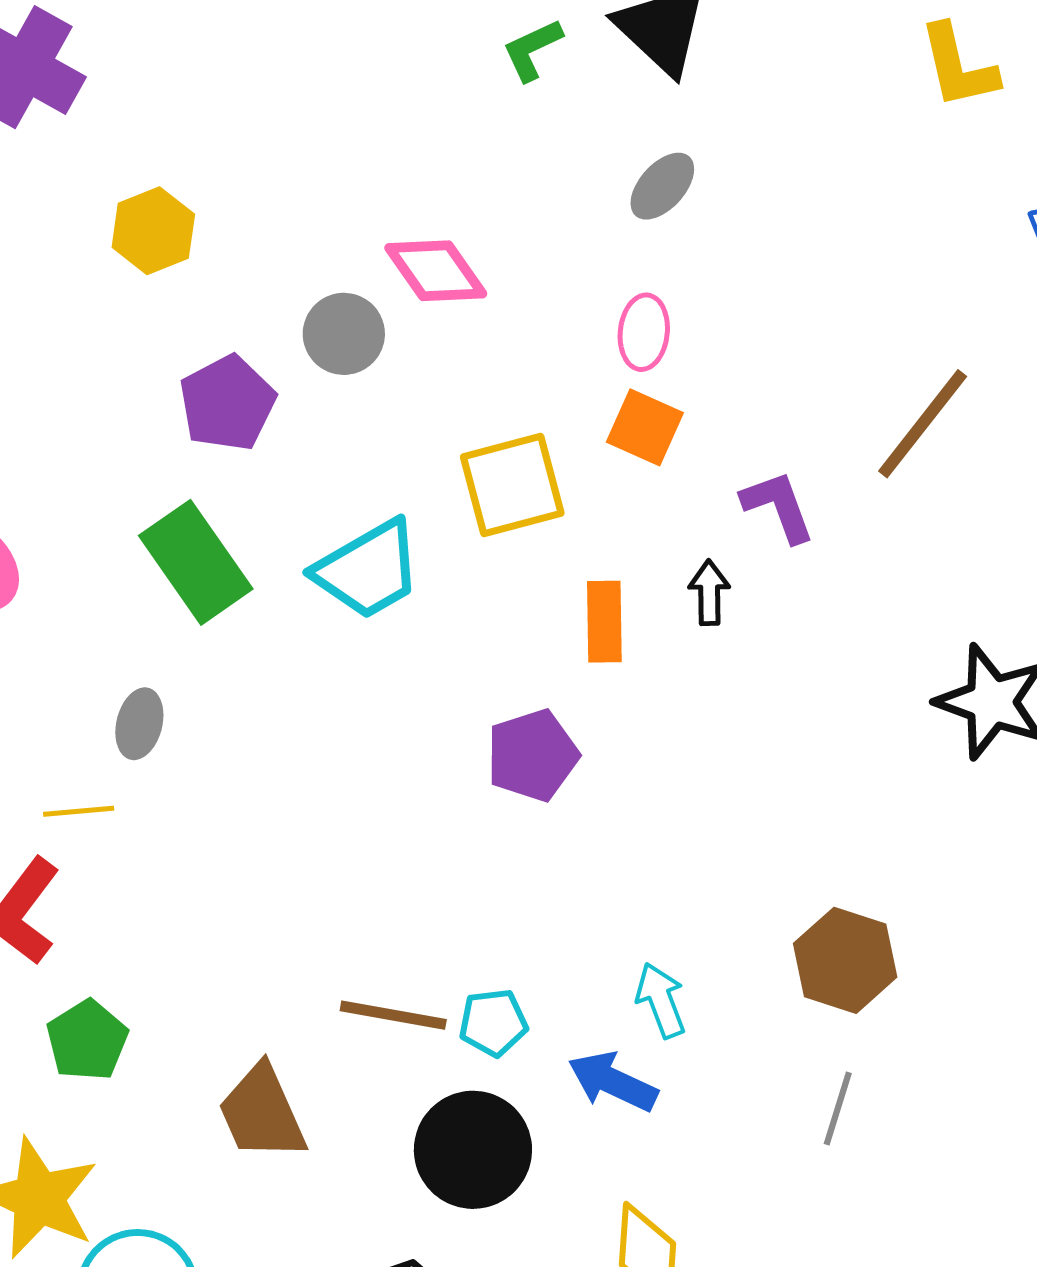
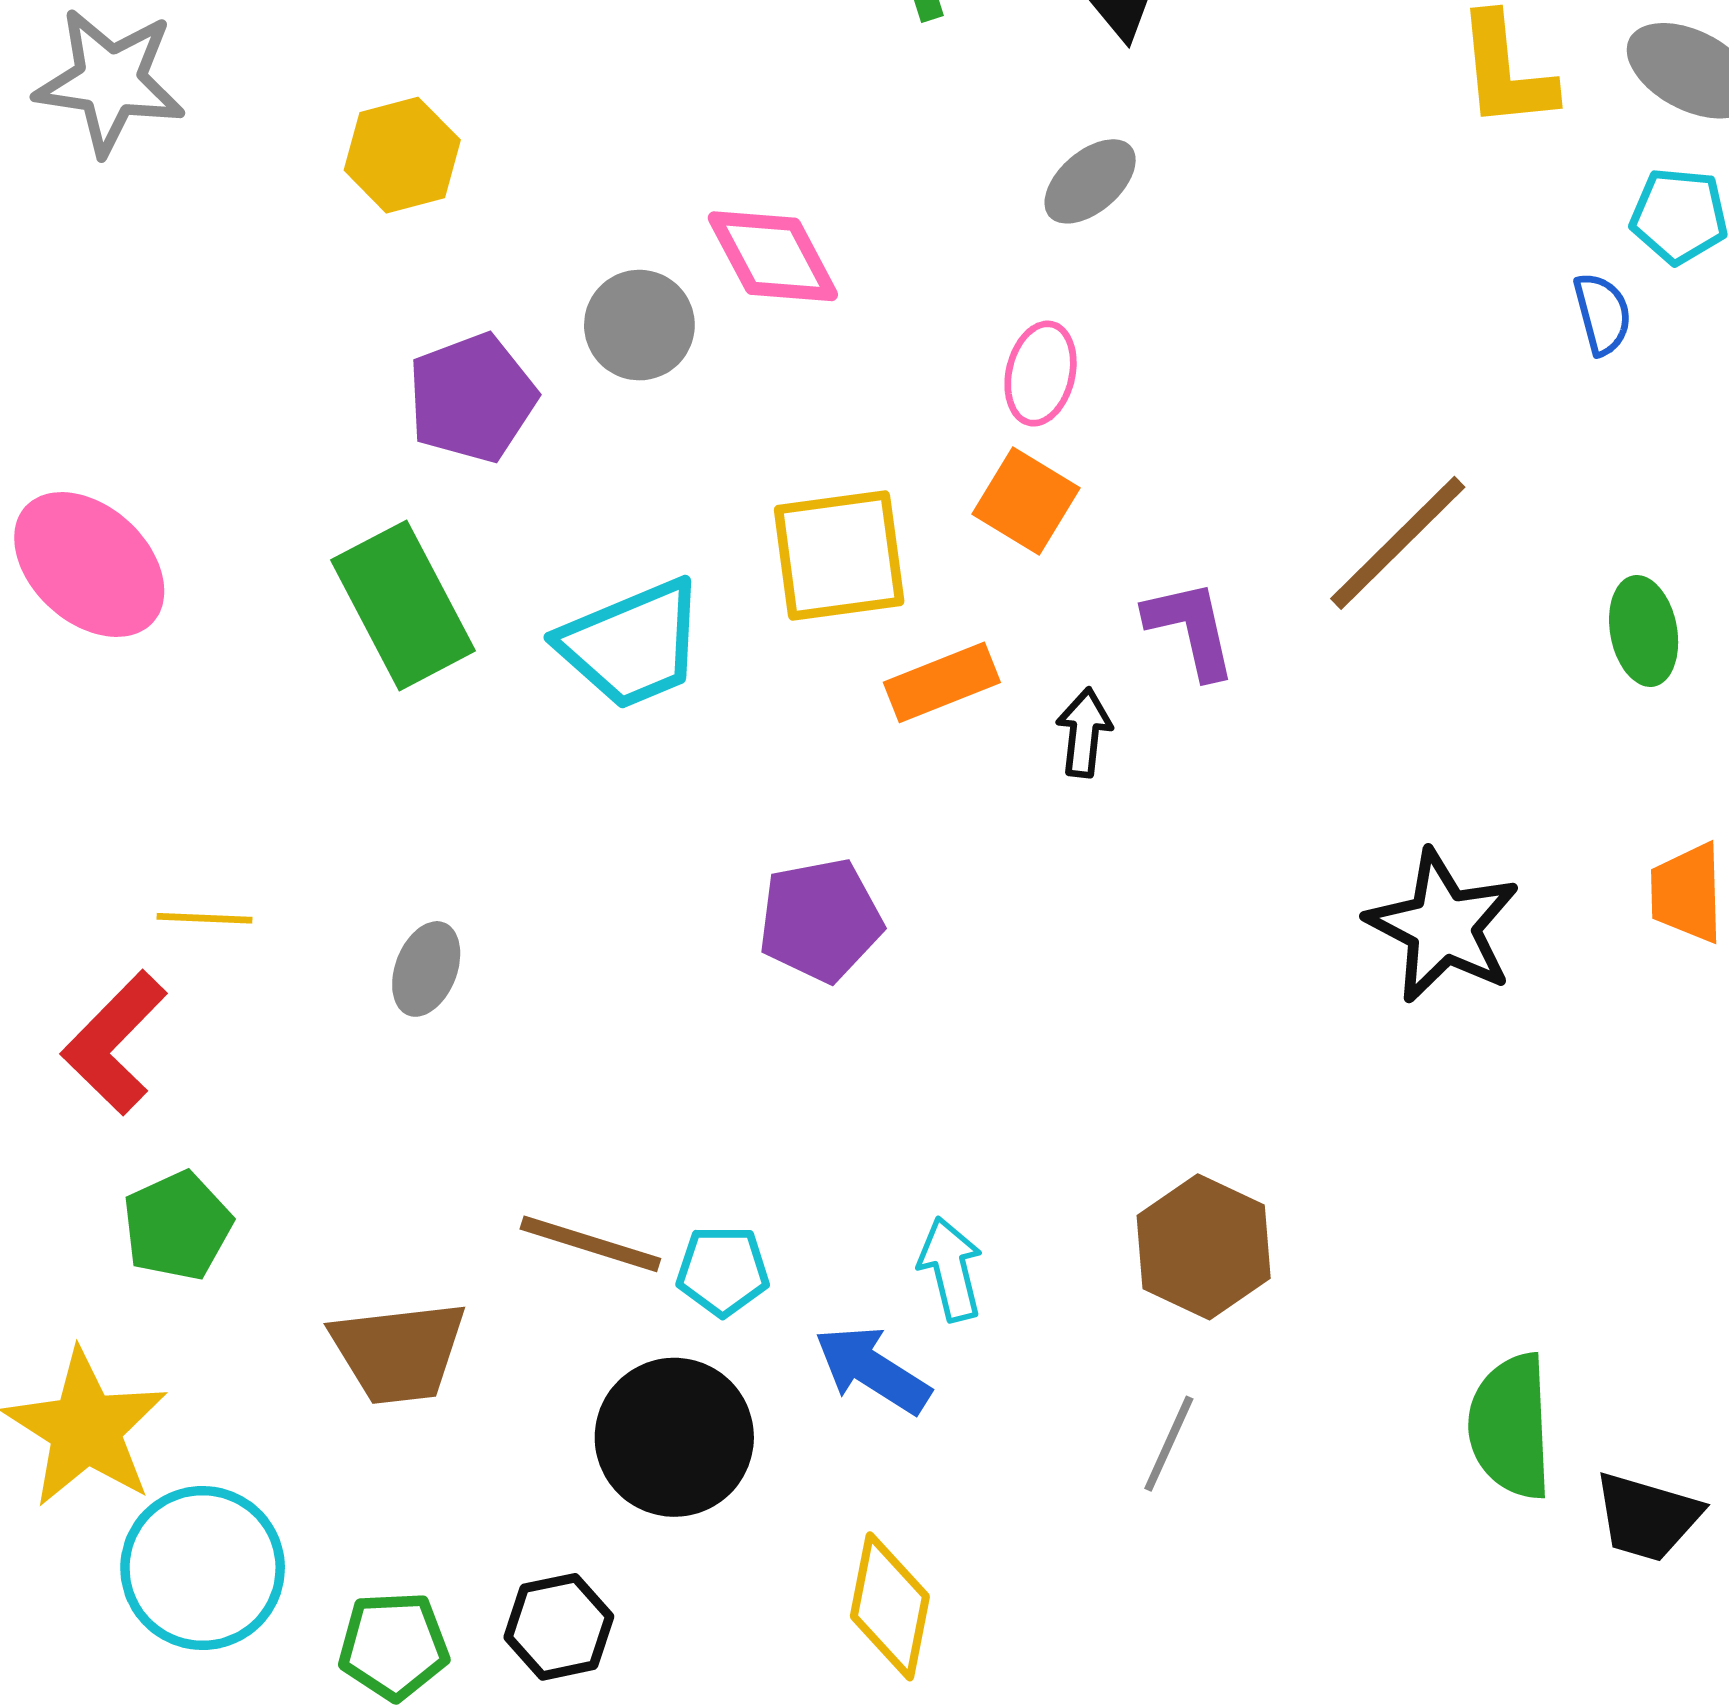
orange rectangle: (604, 622) -> (942, 682), moved, turned 62
gray ellipse: (139, 724) -> (426, 969), moved
brown trapezoid: (262, 1113) -> (399, 1352), turned -80

